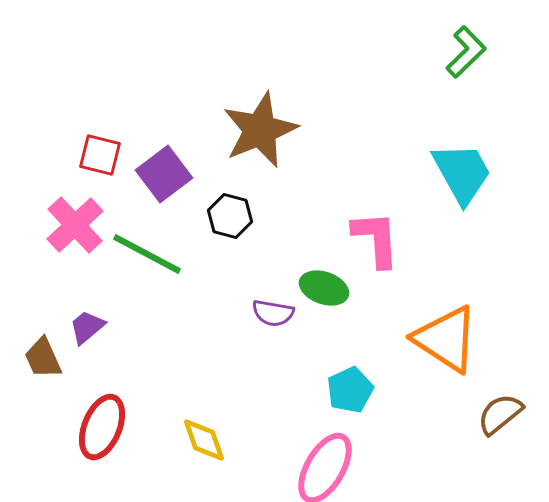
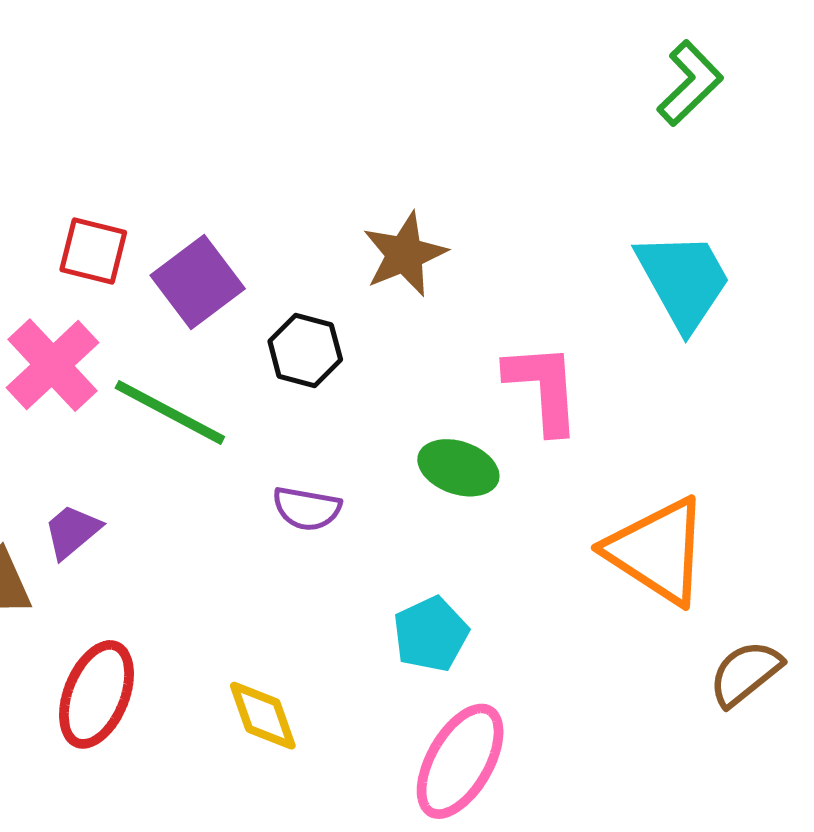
brown star: (260, 130) -> (405, 254), moved, size x0.7
purple semicircle: (273, 313) -> (307, 509), moved
cyan pentagon: (350, 390) -> (431, 634), moved

